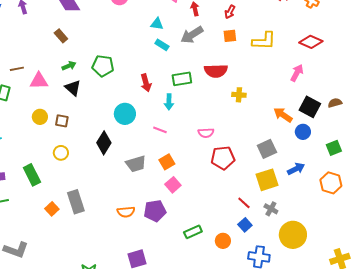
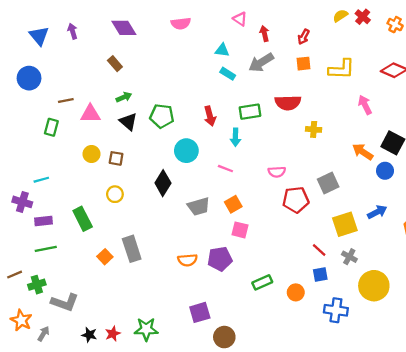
green pentagon: (103, 66) -> (162, 116), moved
pink arrow: (297, 73) -> (365, 105), moved, turned -54
gray square: (267, 149) -> (328, 183), moved
pink square: (173, 185) -> (240, 230), turned -35
blue square: (245, 225) -> (320, 275), turned 32

